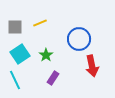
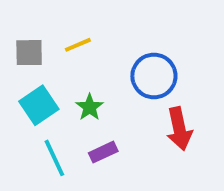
purple rectangle: (53, 78) -> (103, 152), turned 32
cyan line: (15, 80) -> (54, 158), moved

